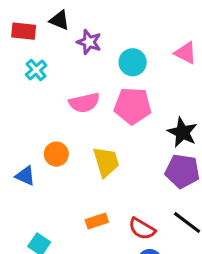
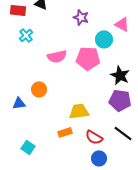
purple star: (89, 42) -> (81, 17), moved
cyan circle: (133, 62) -> (104, 39), moved
yellow trapezoid: (106, 162) -> (79, 111), moved, turned -80
blue triangle: (25, 176) -> (19, 103), turned -32

